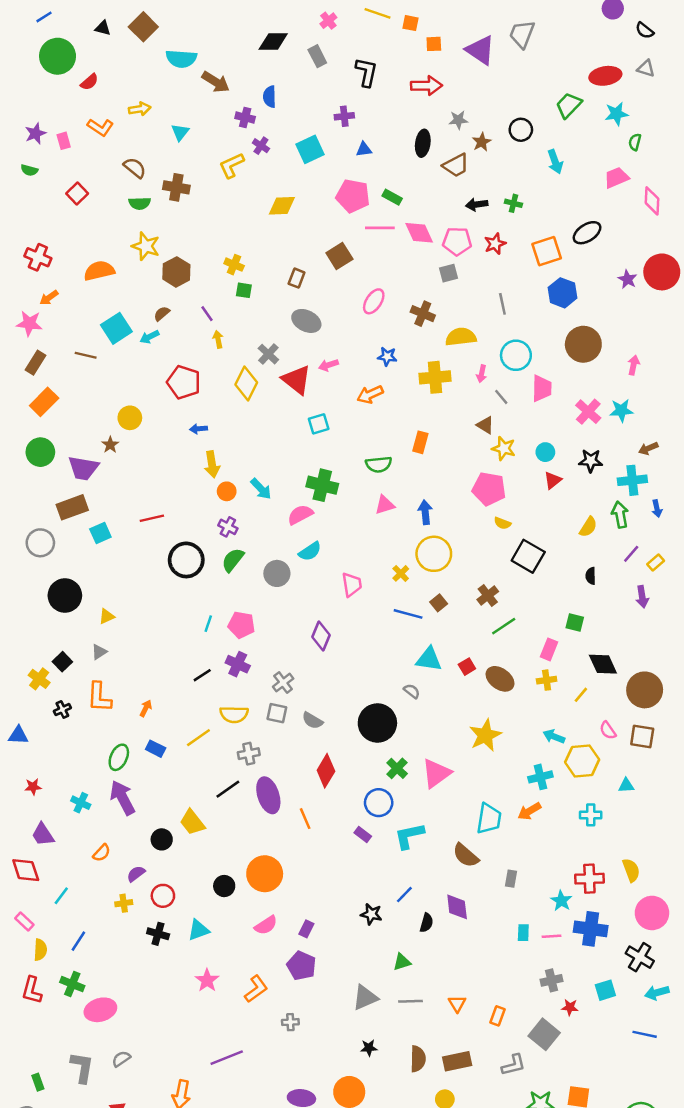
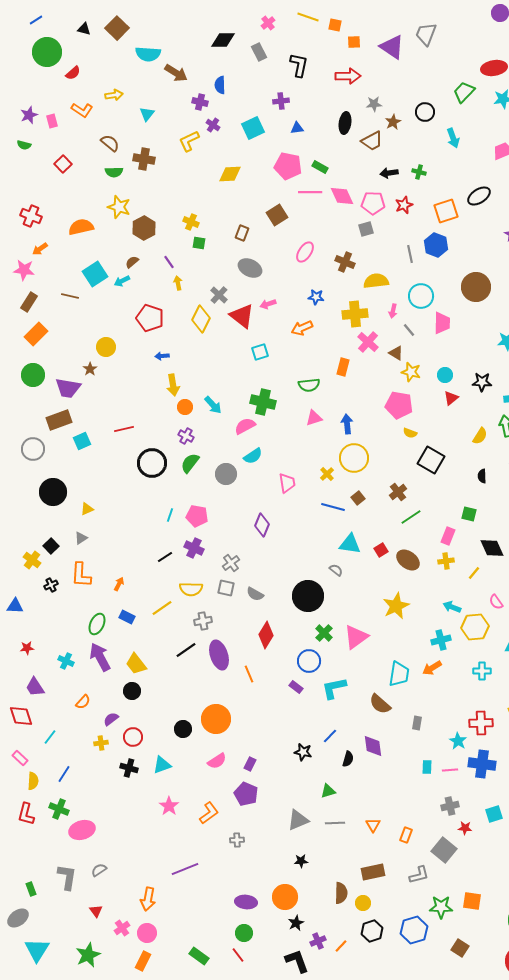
blue hexagon: (563, 293) -> (436, 245), moved
pink cross: (588, 412) -> (368, 342), moved
yellow trapezoid: (192, 822) -> (136, 664), moved
brown semicircle: (418, 1059) -> (341, 893), moved

